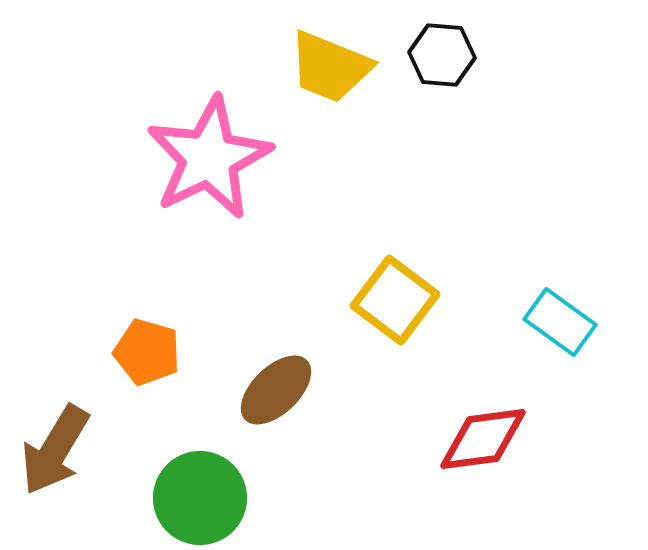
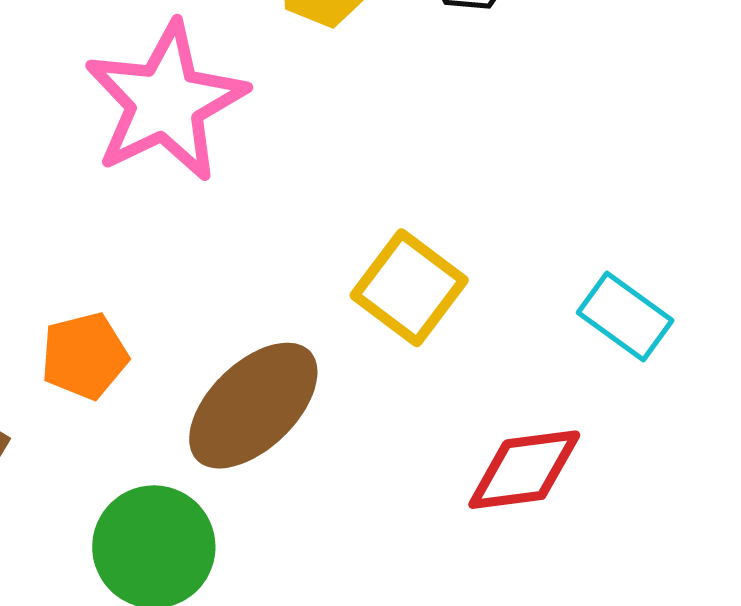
orange pentagon: (147, 352) -> (84, 356), turned -30
brown ellipse: (276, 390) -> (253, 406), size x1.4

